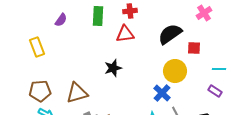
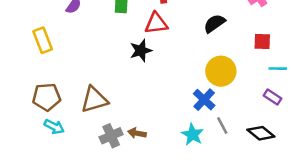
black semicircle: (170, 34) -> (214, 23), size x0.7
red square: (194, 48) -> (262, 41), moved
black star: (113, 68) -> (141, 51), moved

